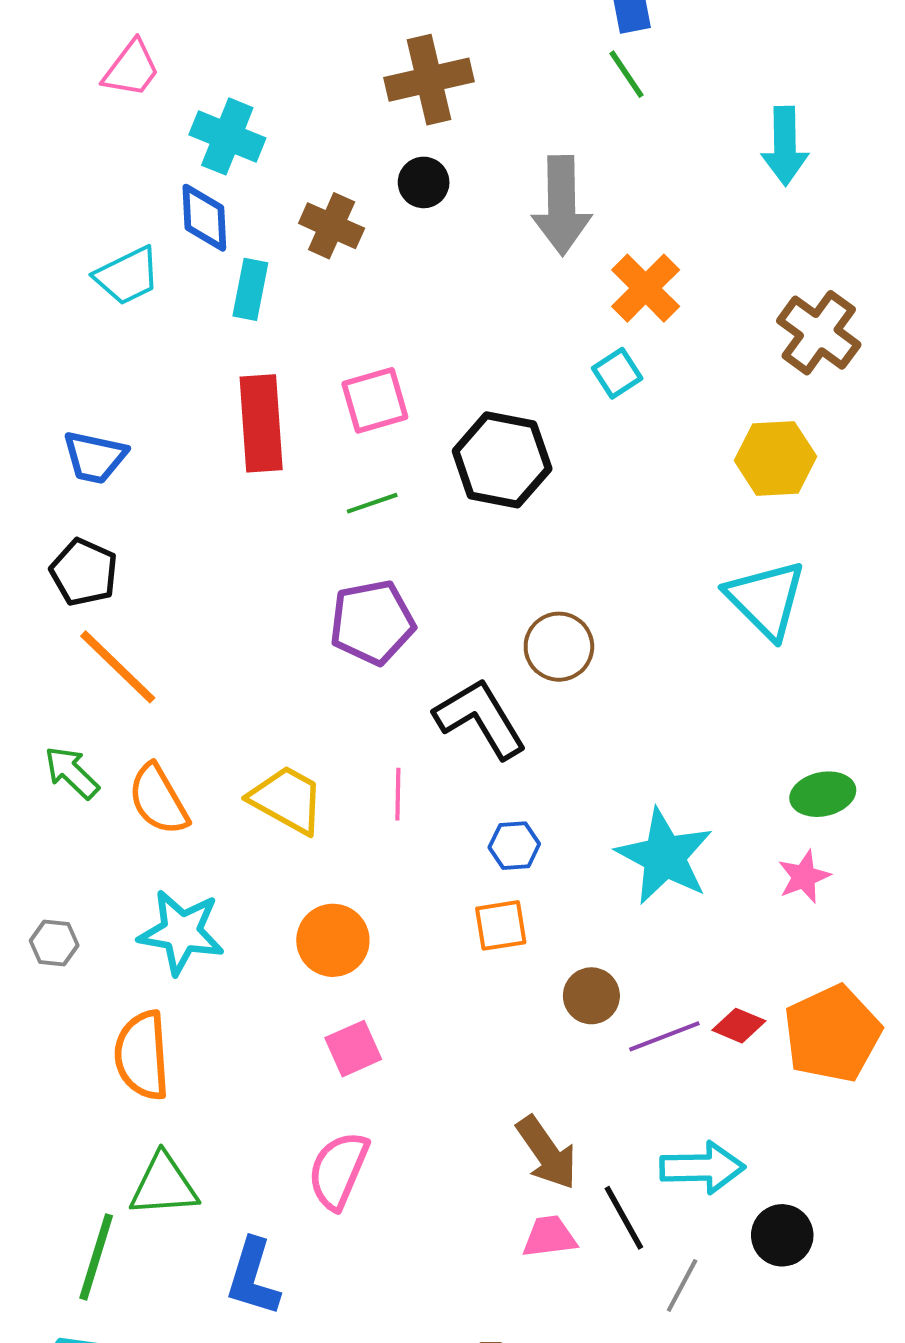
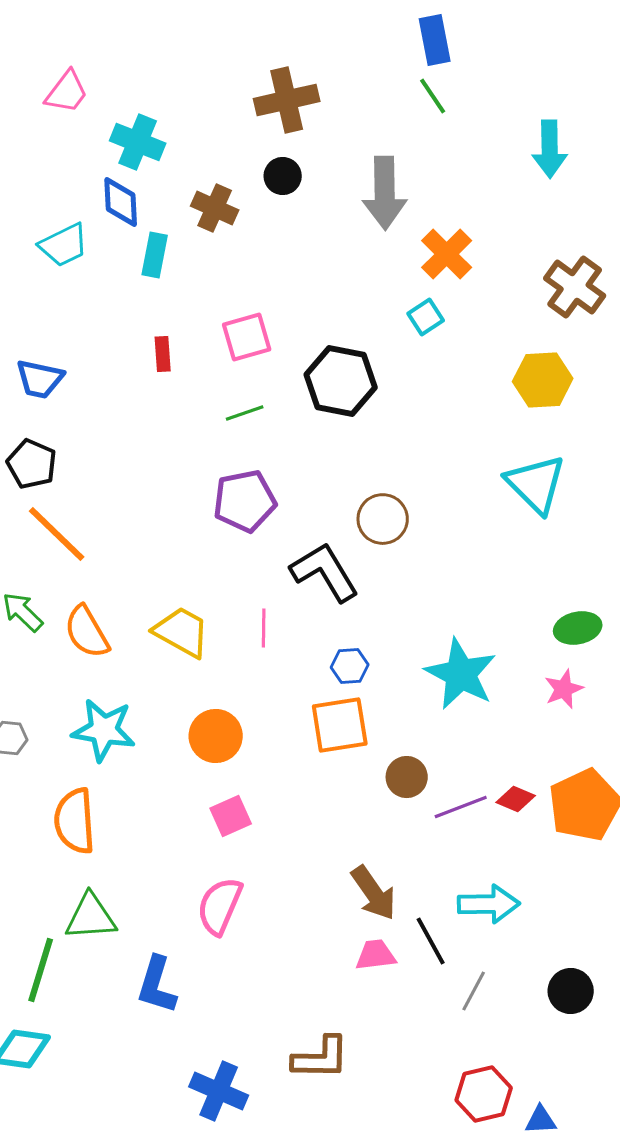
red rectangle: (261, 423) -> (163, 354), size x0.5
orange square: (501, 925) -> (340, 725), size x1.5
black circle: (782, 1235) -> (571, 991), moved

